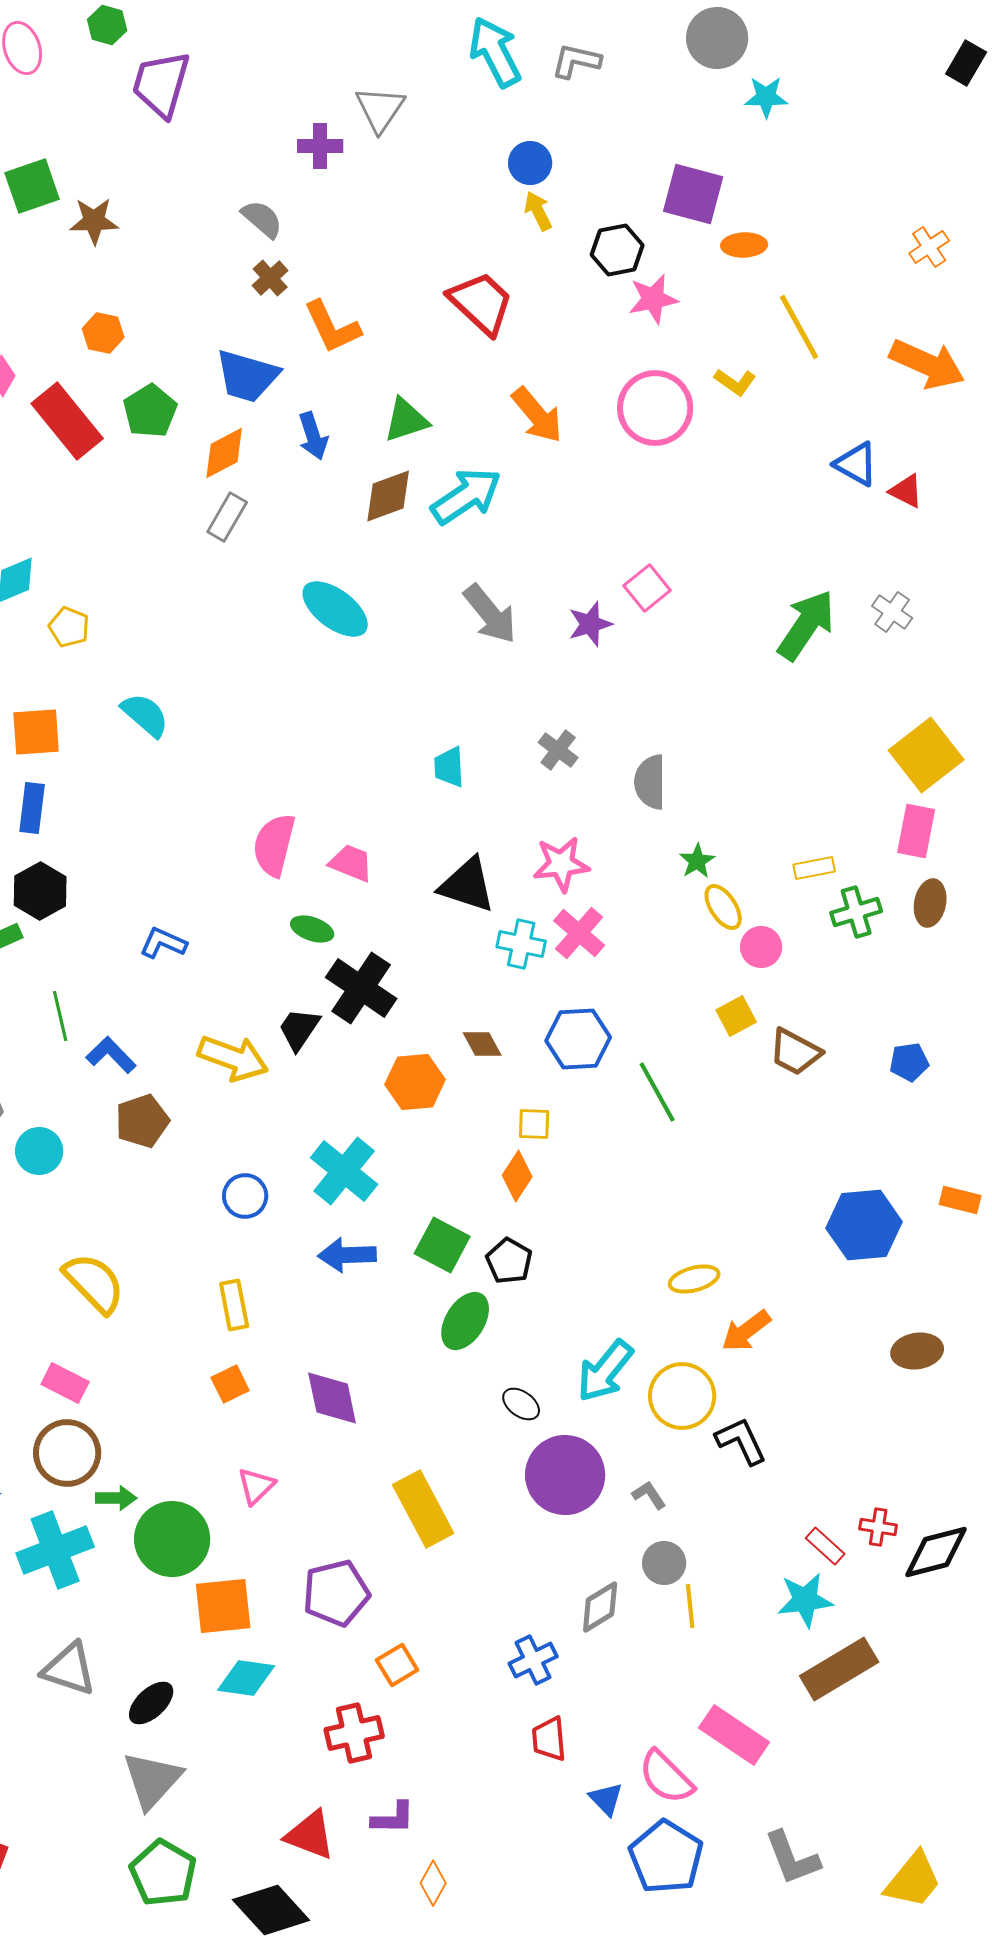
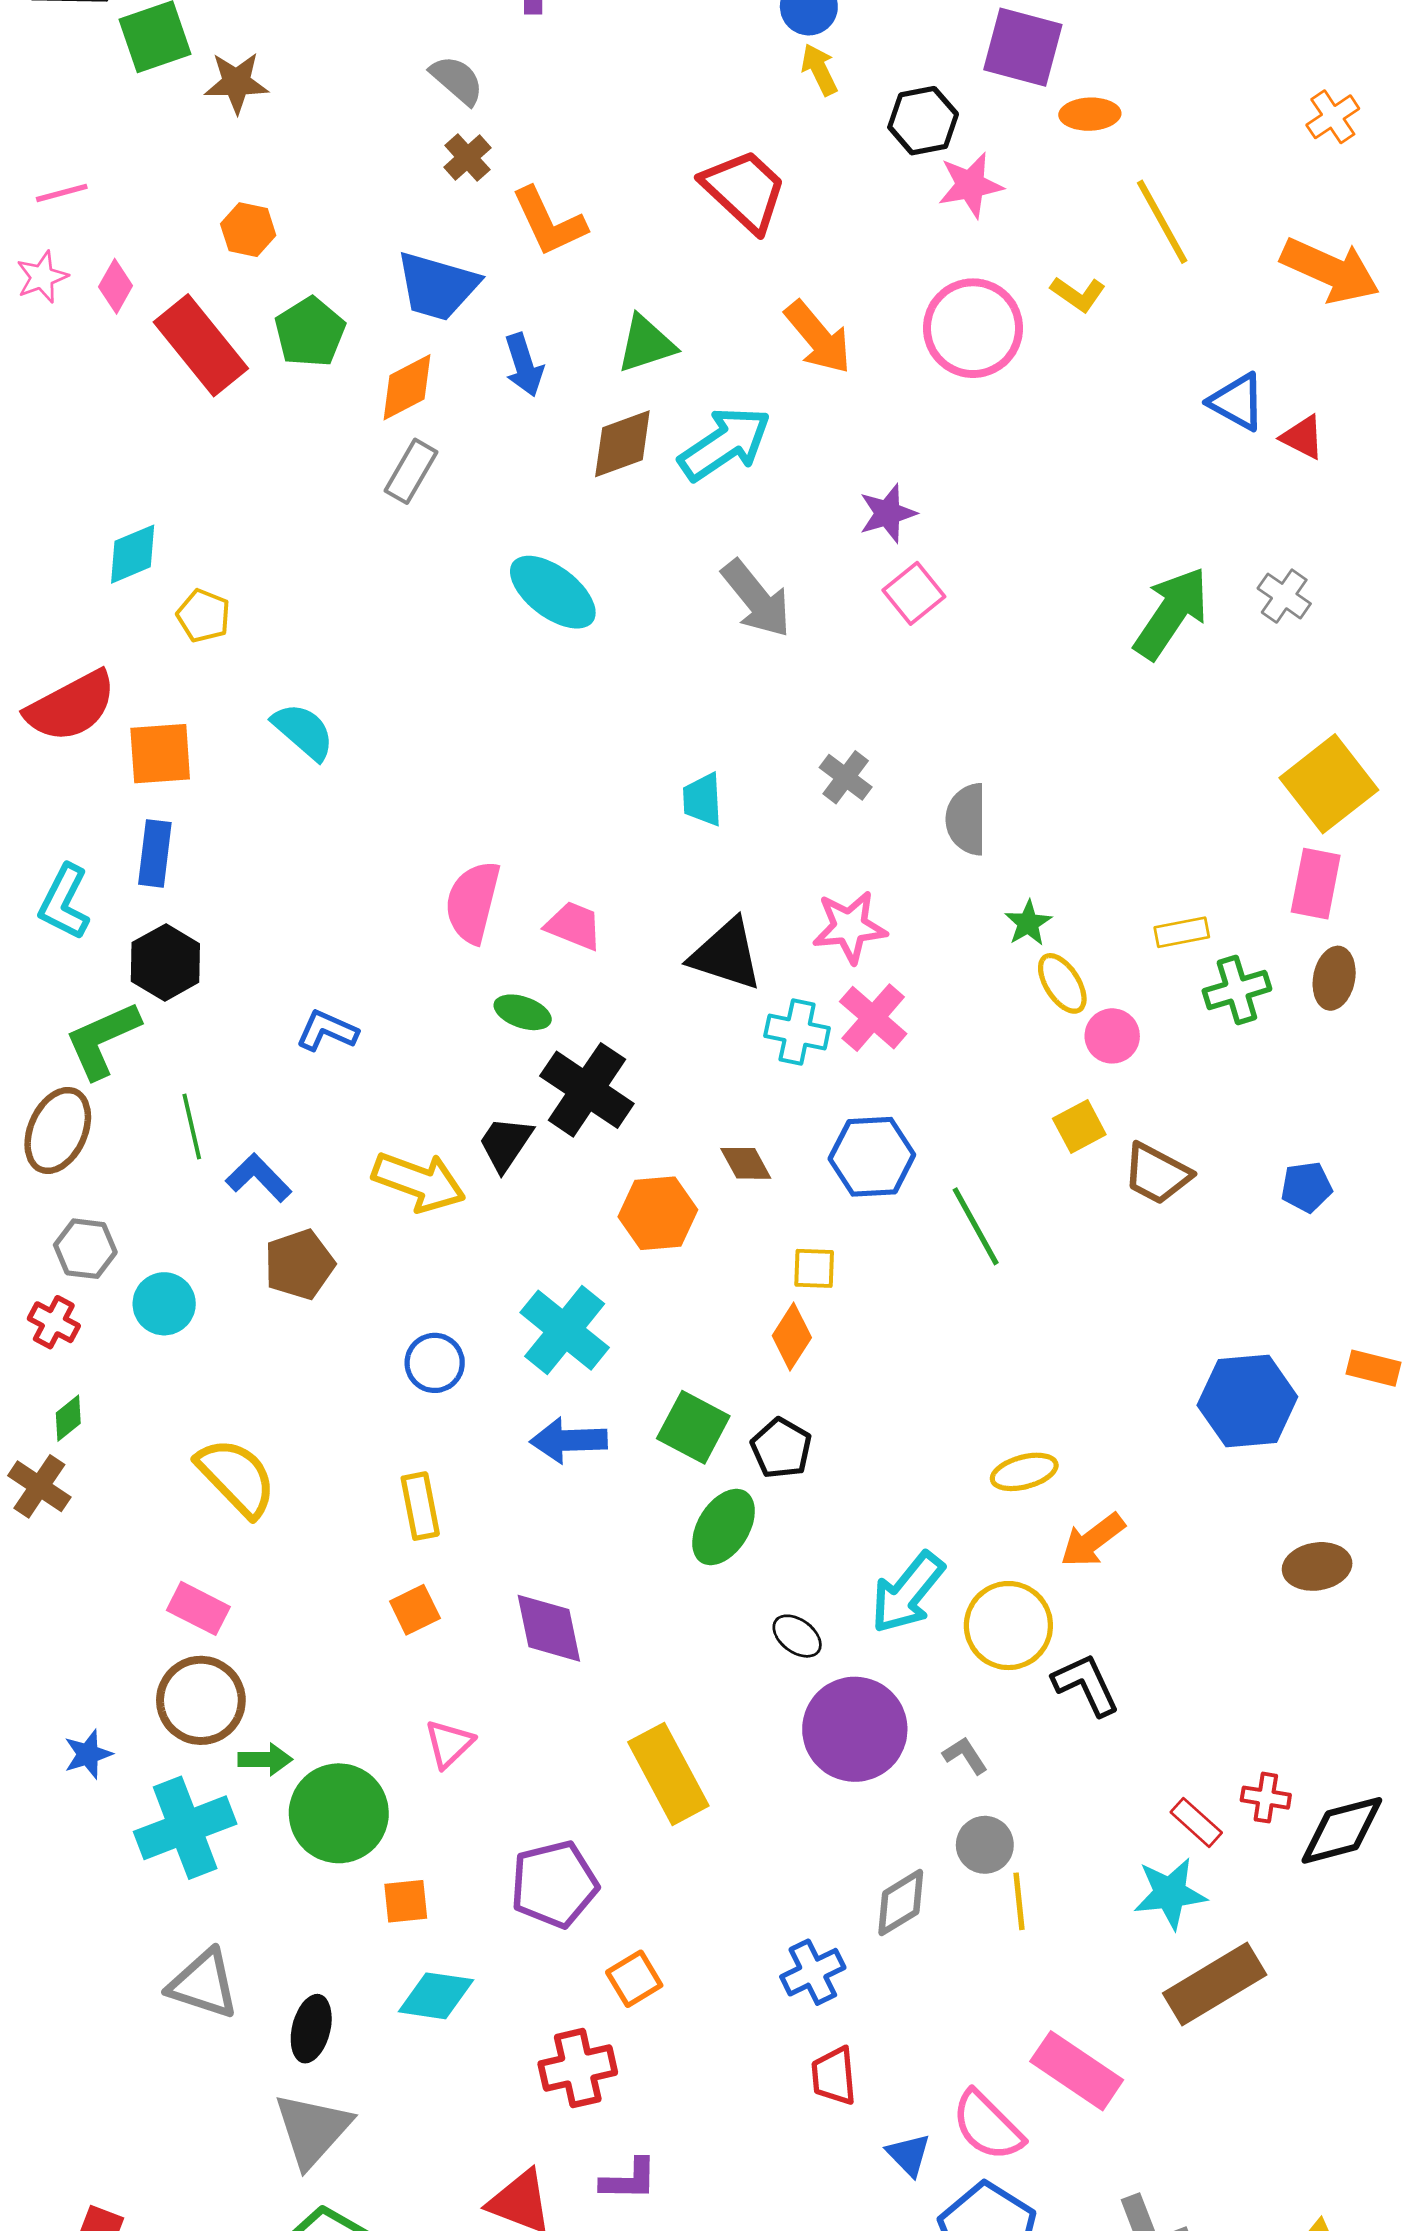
pink square: (647, 588) -> (914, 593), moved
purple star: (590, 624) -> (888, 513), moved
orange square: (223, 1606) -> (406, 1901), size x0.6
black ellipse: (151, 1703) -> (311, 2029), turned -33

